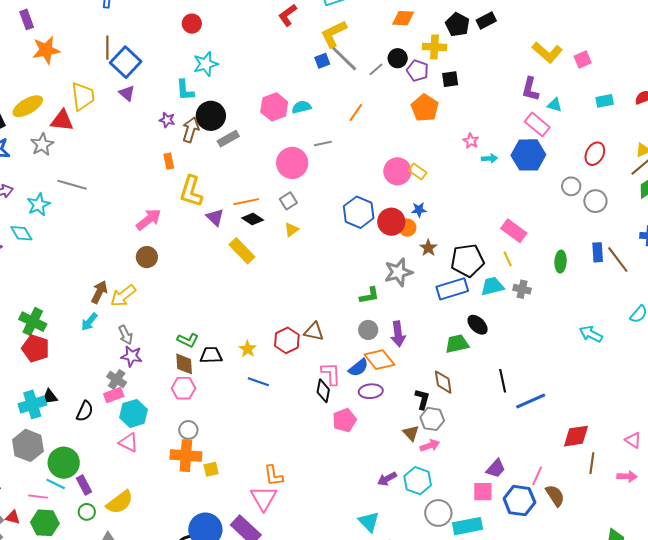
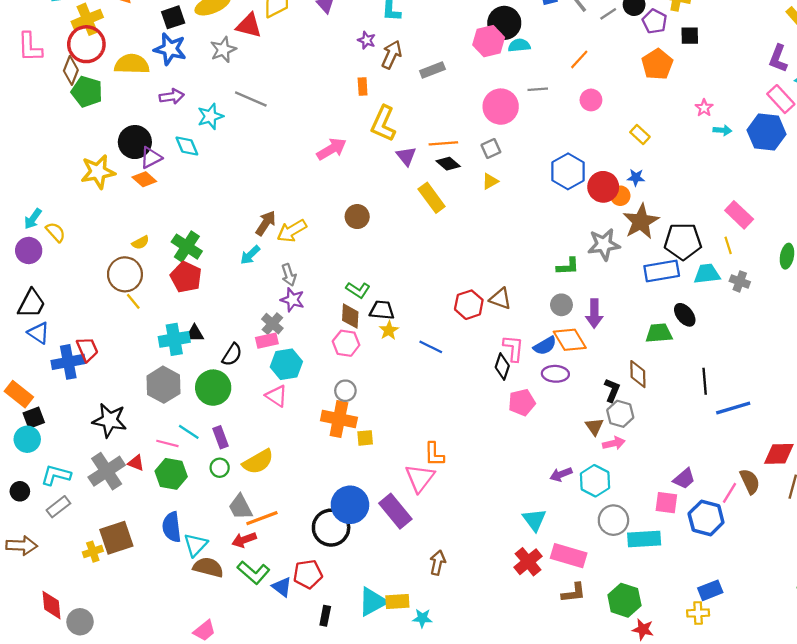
black circle: (211, 116) -> (504, 23), moved
pink circle: (397, 171) -> (591, 100), moved, size x0.7
brown star: (428, 248) -> (641, 221), size x1.8
brown circle: (147, 257) -> (357, 217), moved
yellow star: (248, 349) -> (389, 330), moved
green circle: (64, 463) -> (213, 388), moved
brown semicircle: (555, 496) -> (750, 481), moved

